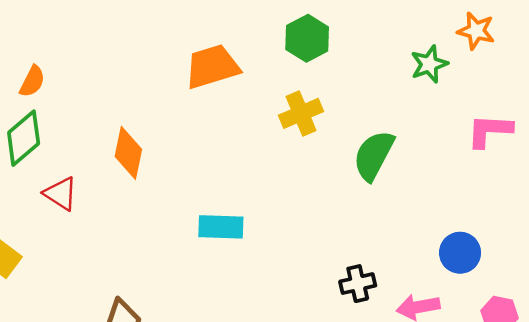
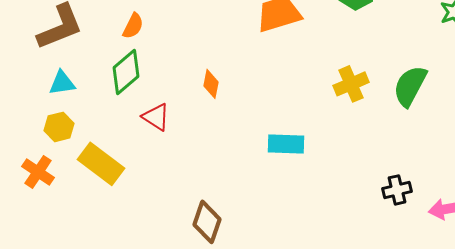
yellow cross: (301, 113) -> (351, 84), moved
orange diamond: (128, 153) -> (211, 84), size x0.7

